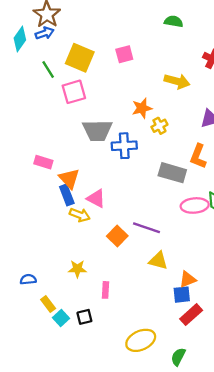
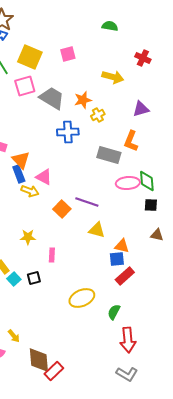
gray trapezoid: (97, 130) -> (52, 98), moved, turned -148
orange triangle: (188, 279) -> (122, 246), turned 35

